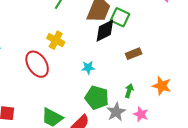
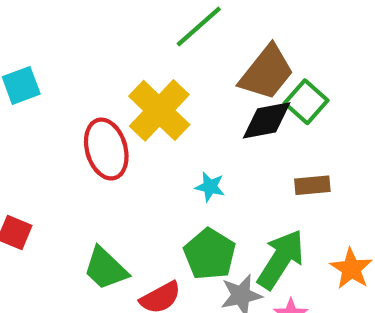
yellow cross: (56, 40) -> (159, 110), size x1.6
green arrow: (129, 91) -> (281, 259), size x2.0

